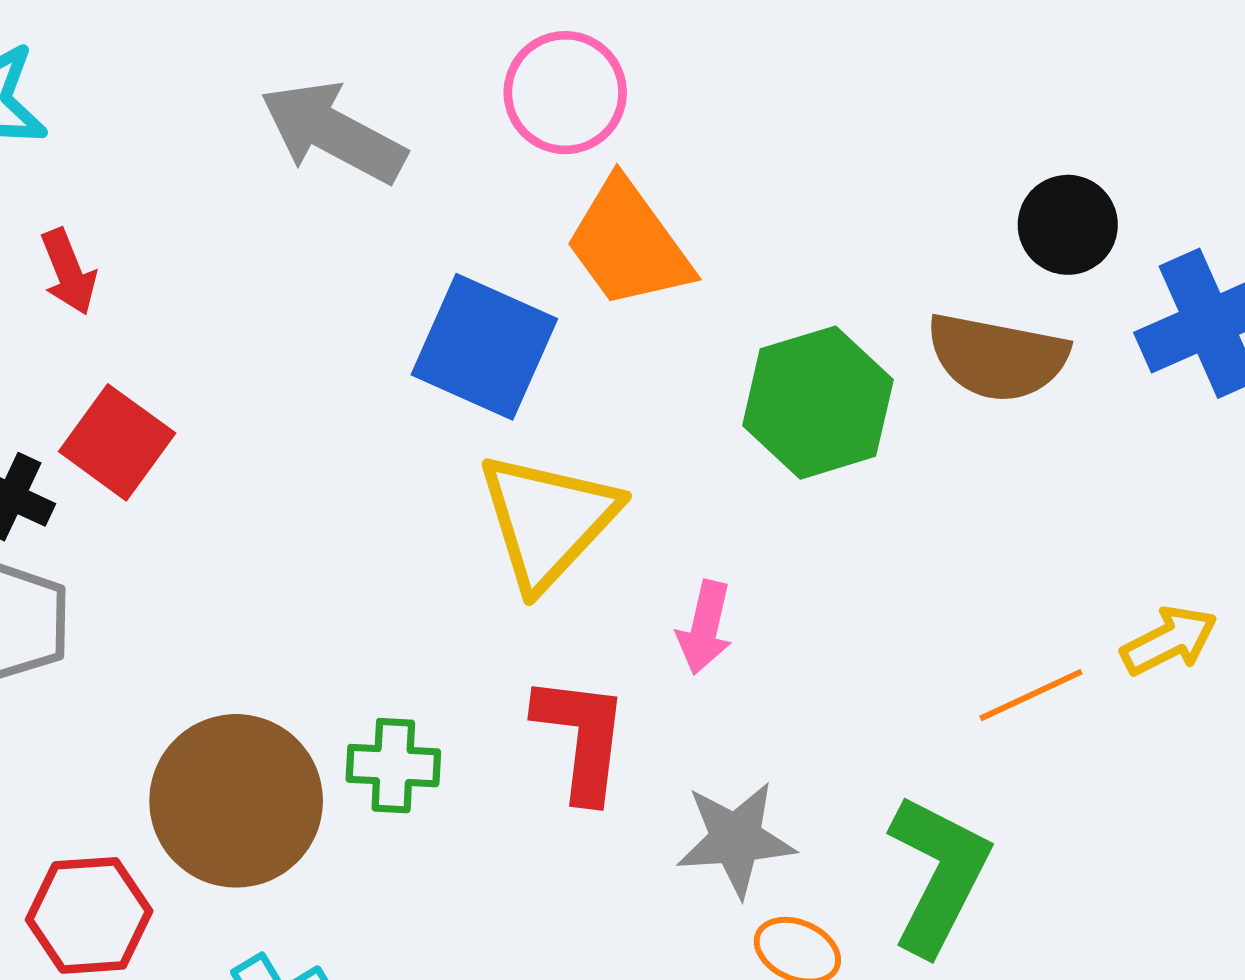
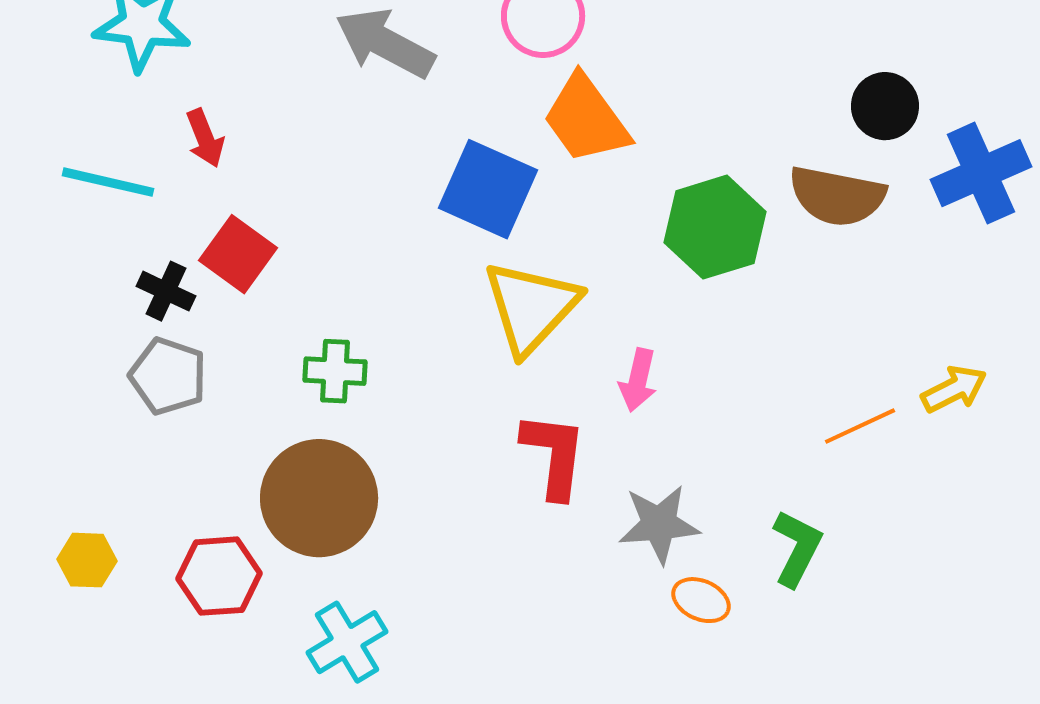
green cross: (393, 766) -> (335, 371), moved
green L-shape: (938, 874) -> (797, 548), size x0.7

